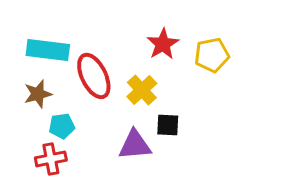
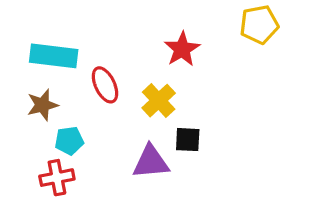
yellow pentagon: (212, 55) -> (259, 25), moved
red ellipse: (94, 76) -> (105, 85), size x0.7

